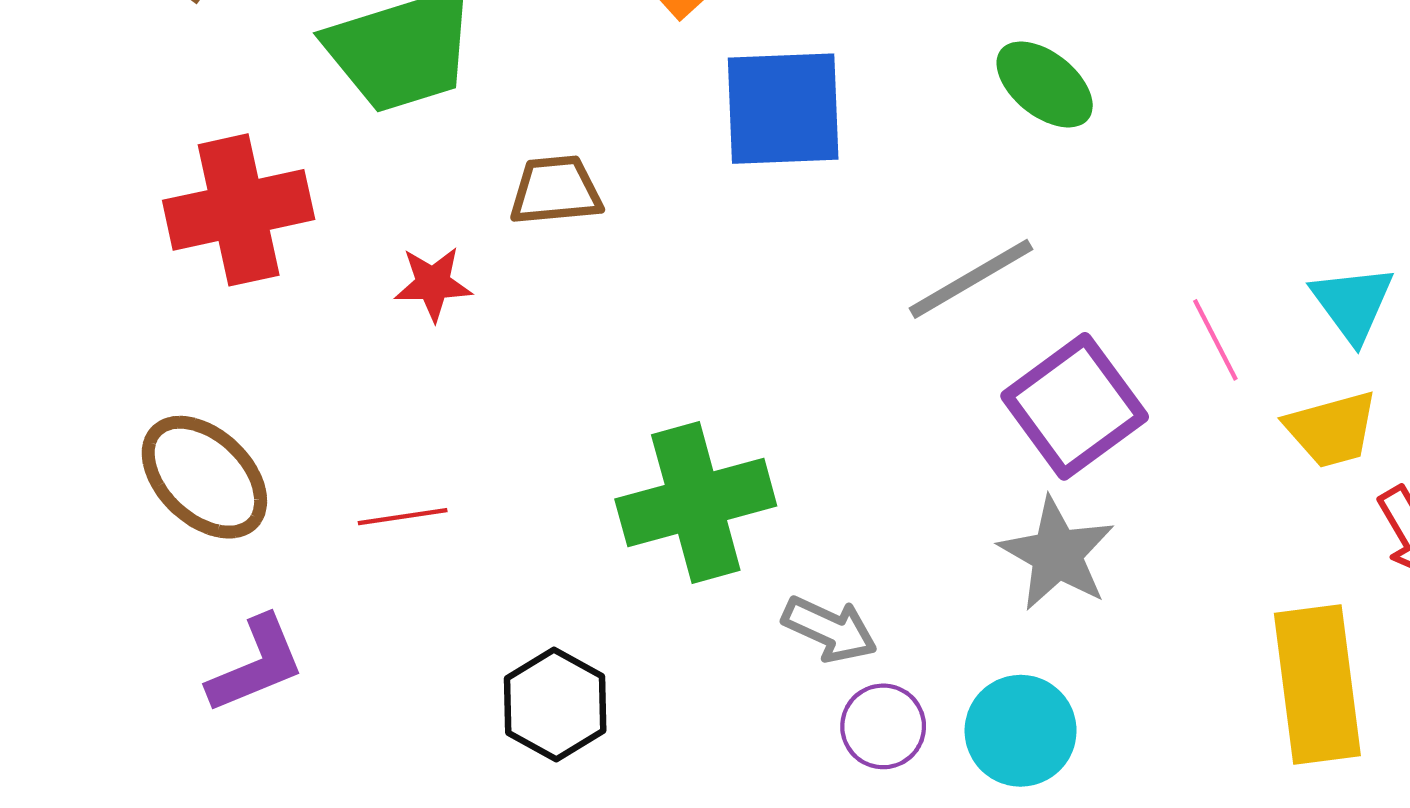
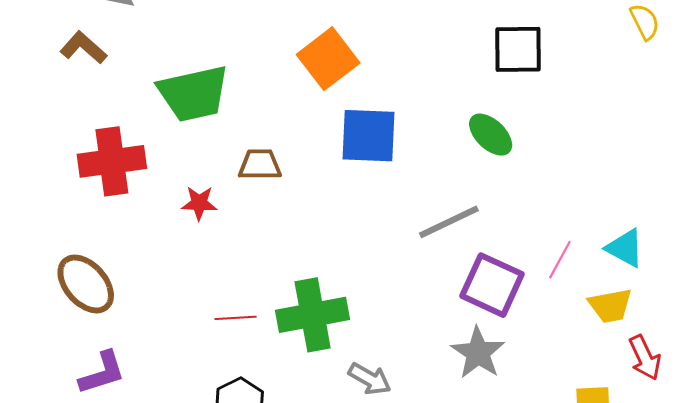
cyan triangle: (1353, 303) -> (625, 248), turned -30
pink line: (1215, 340) -> (560, 260), turned 51
purple square: (1075, 406) -> (492, 285), turned -34
red line: (403, 517) -> (236, 318), moved

